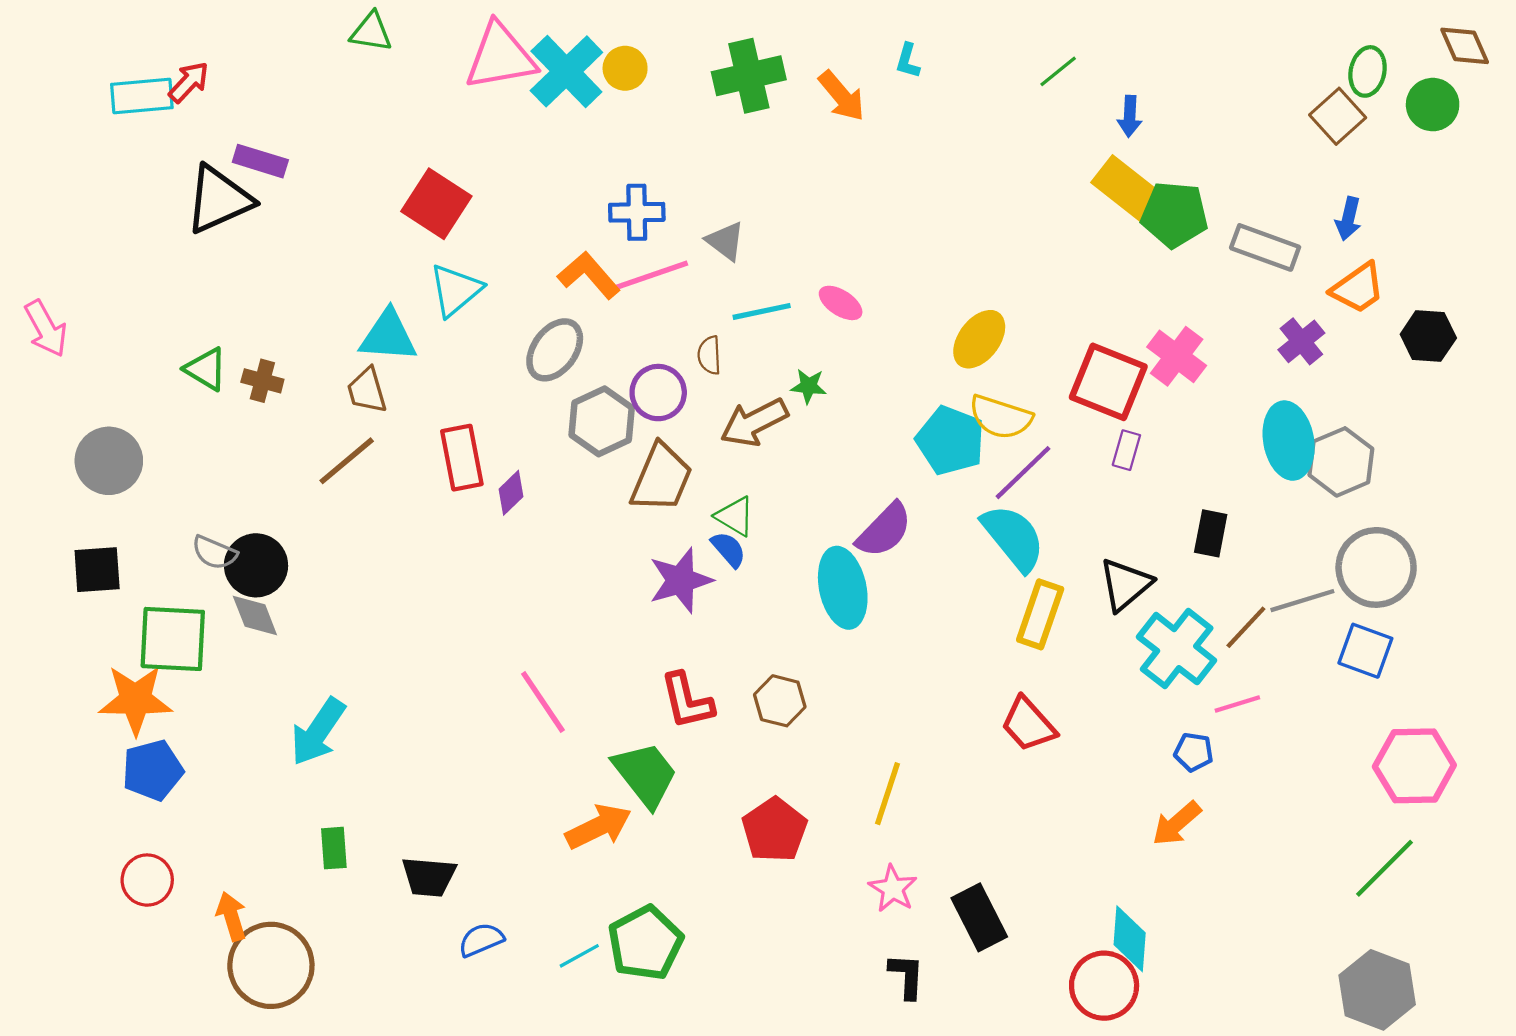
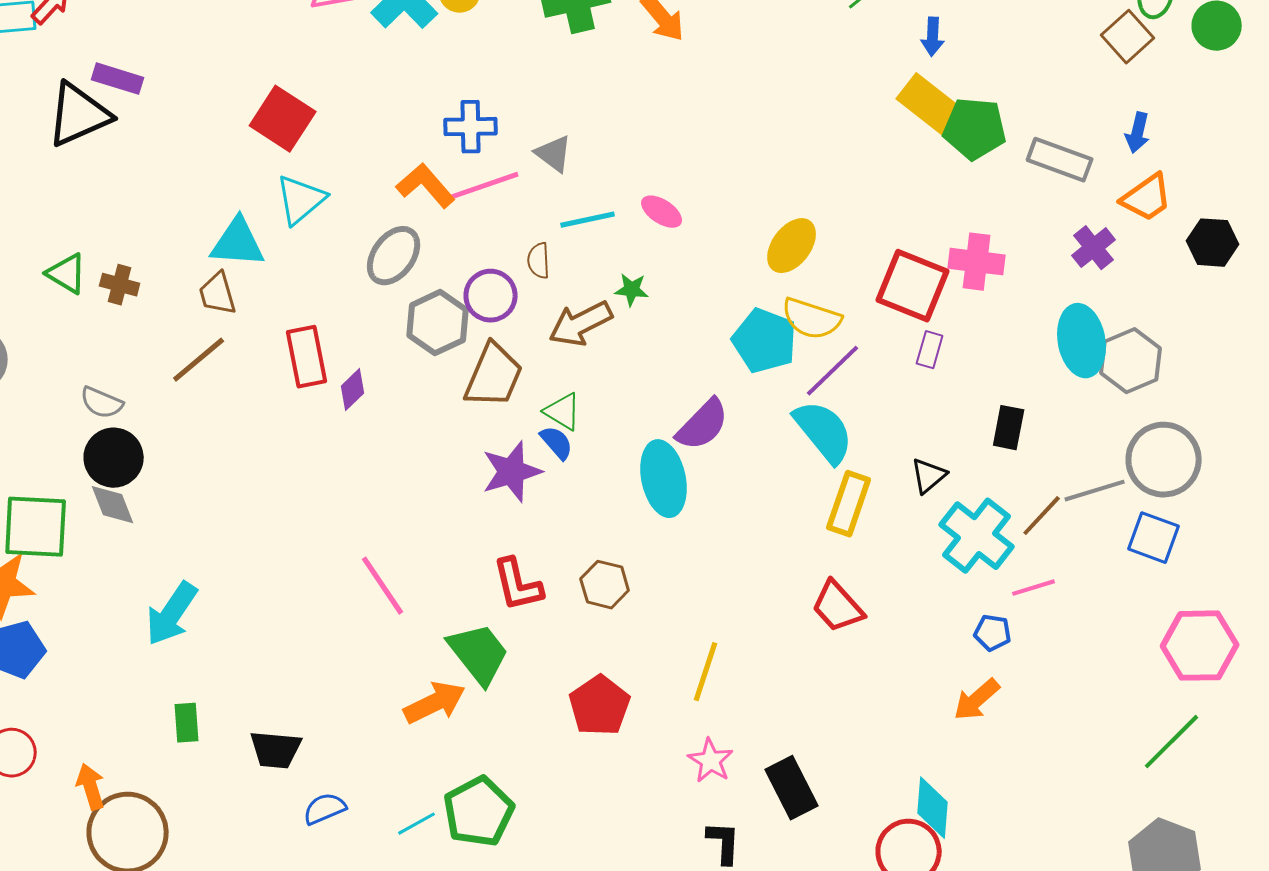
pink cross: (1177, 356) -> (977, 262), turned -30
gray semicircle: (214, 553) -> (102, 403), moved
black triangle: (1125, 585) -> (929, 476), size x0.7

